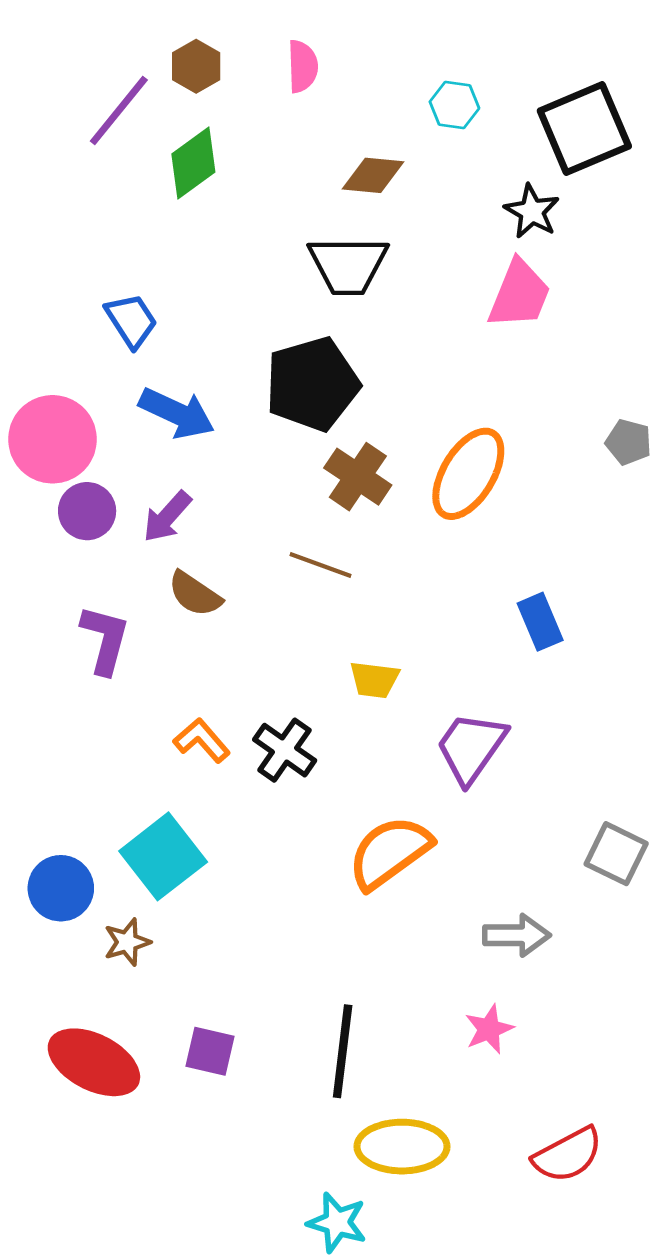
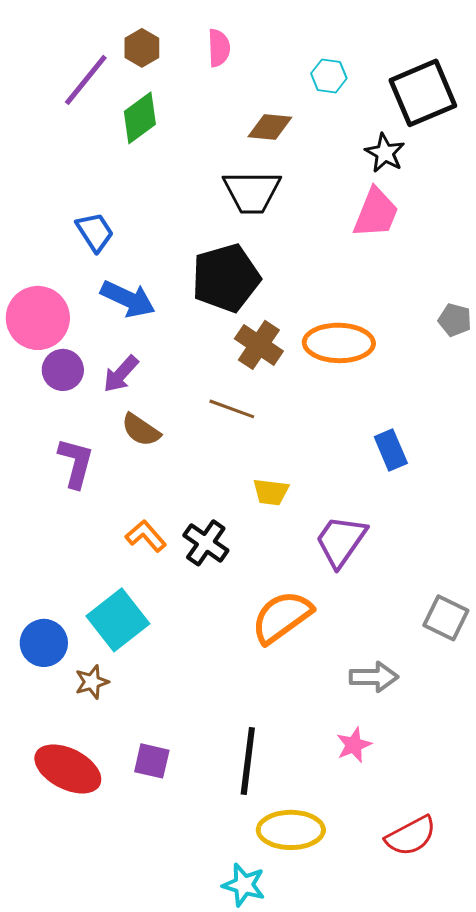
orange ellipse: (468, 474) -> (339, 343), turned 60

